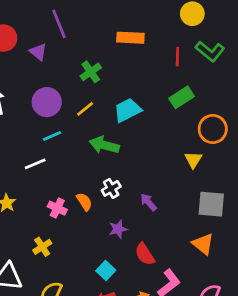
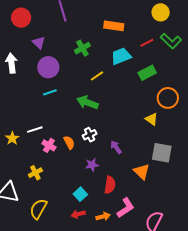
purple triangle: (38, 52) -> (39, 43), moved
red line: (177, 57) -> (147, 43), turned 56
yellow line: (85, 109) -> (97, 76), moved
cyan trapezoid: (127, 110) -> (121, 56), moved
yellow triangle: (193, 160) -> (152, 119), turned -32
white line: (35, 164) -> (35, 130), moved
orange triangle: (203, 244) -> (142, 172), moved
red semicircle: (145, 254) -> (110, 185), turned -144

